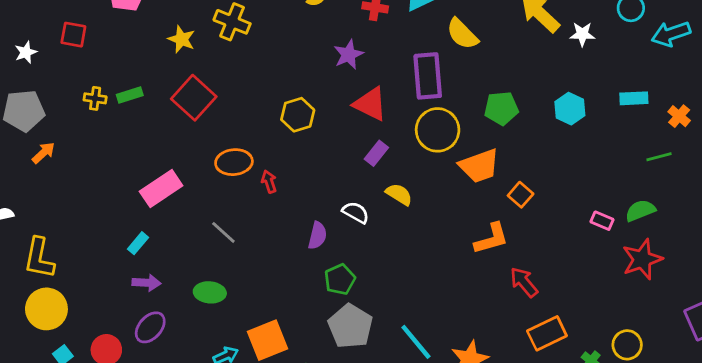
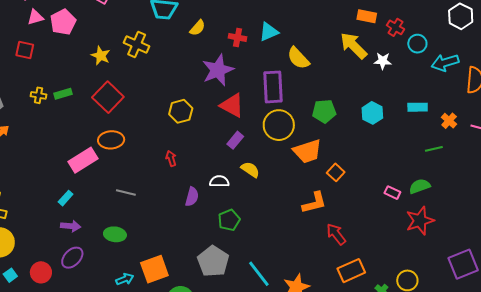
purple star: (349, 54) -> (218, 70), size x1.5
orange ellipse: (234, 162) -> (111, 140), moved
red arrow: (269, 182) -> (171, 158), moved
white semicircle: (356, 212) -> (219, 181), turned -30
gray line: (223, 232) -> (126, 192), turned -30
green pentagon: (340, 279) -> (229, 220), moved

